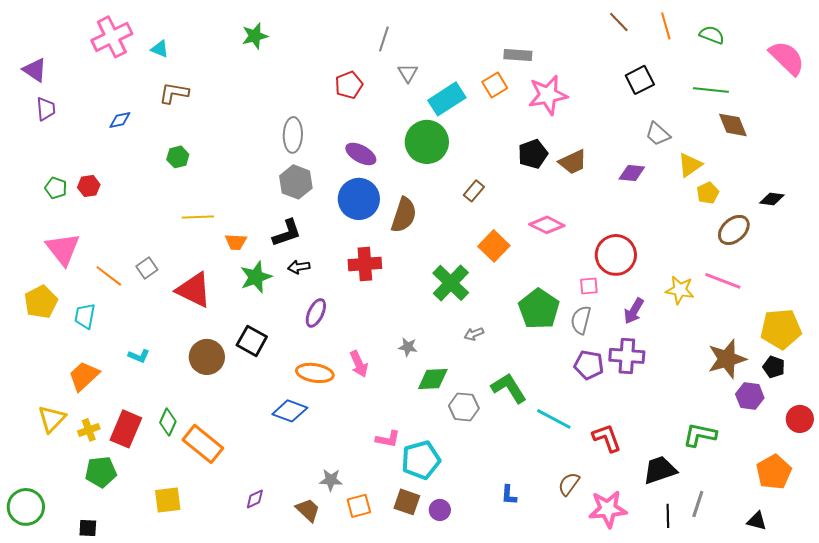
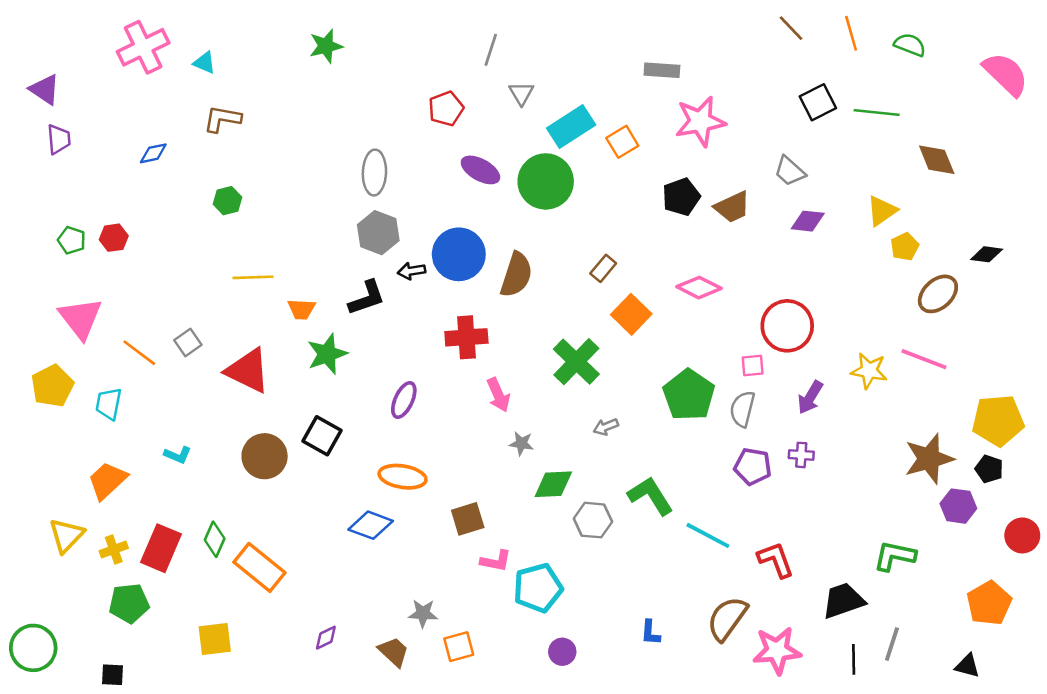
orange square: (495, 85) -> (622, 142), moved
green line: (711, 90) -> (877, 112), moved
gray trapezoid: (658, 134) -> (790, 171), moved
purple ellipse: (361, 154) -> (480, 170), moved
brown rectangle: (474, 191) -> (603, 268), moved
black arrow: (299, 267) -> (411, 271), moved
purple cross: (627, 356) -> (801, 455), size x0.6
pink arrow: (359, 364) -> (498, 395), moved
brown semicircle: (569, 484) -> (727, 619), size x1.5
brown square: (407, 502) -> (468, 519), moved, turned -36

